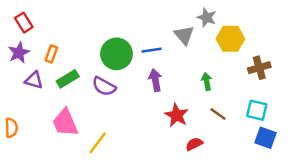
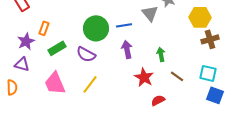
yellow hexagon: (230, 39) -> (200, 17), moved
purple star: (19, 53) -> (26, 41), moved
purple triangle: (34, 80) -> (22, 64), moved
green arrow: (207, 81) -> (161, 54), moved
yellow line: (98, 143) -> (90, 84), moved

